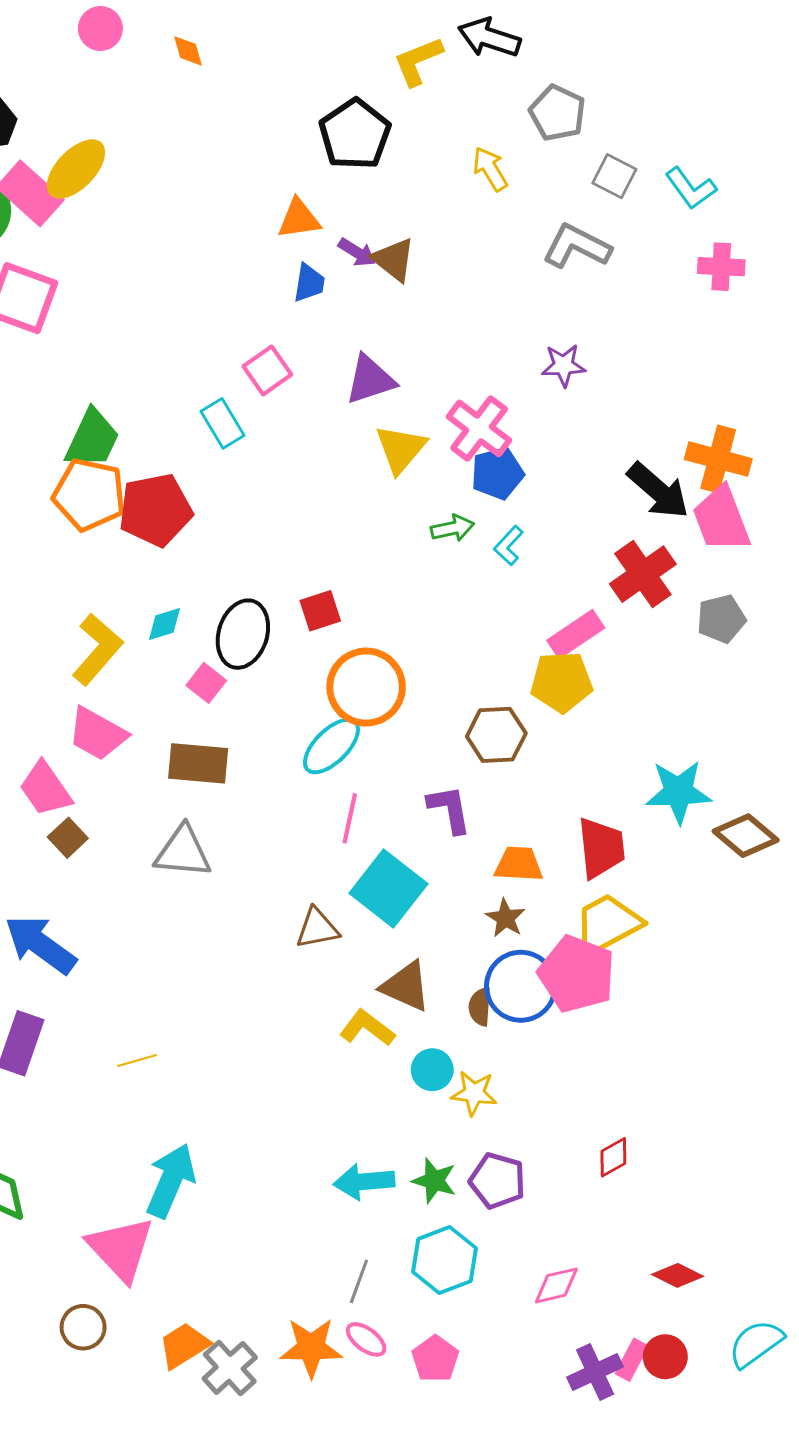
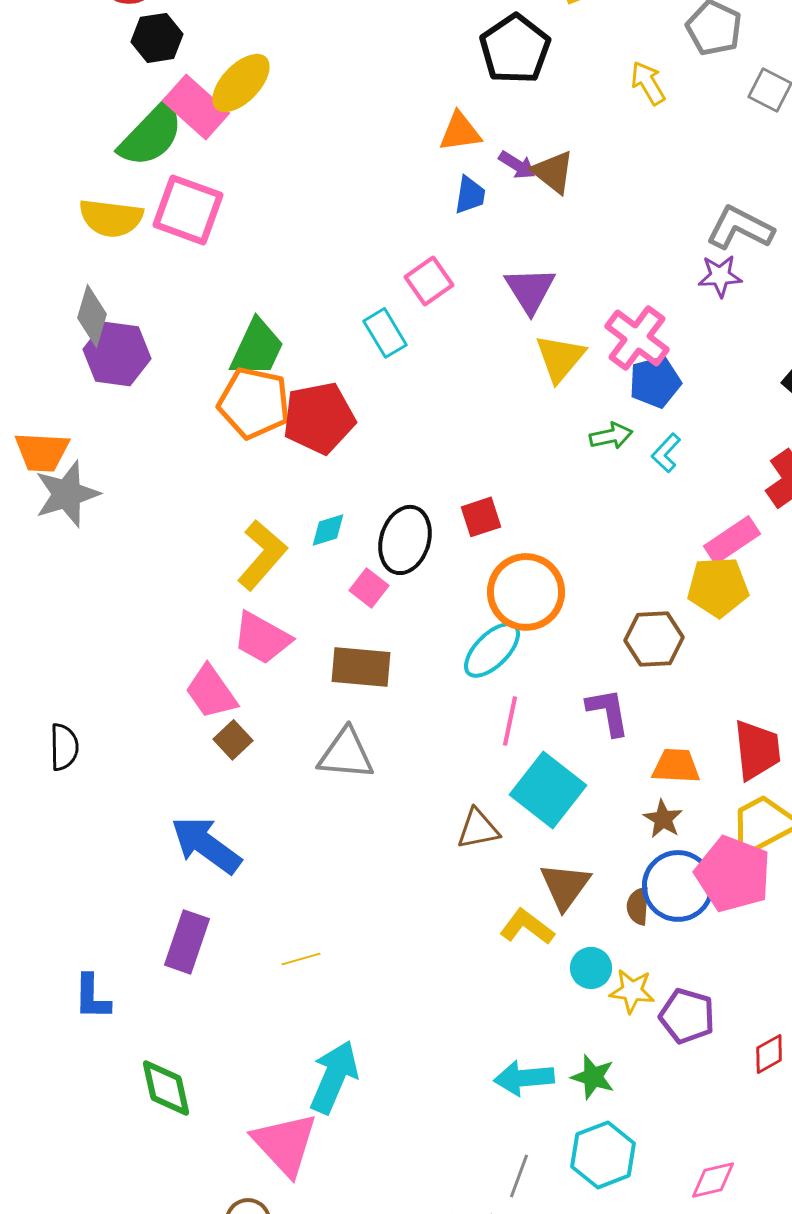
gray L-shape: (577, 246) -> (740, 228), moved
purple triangle: (370, 380) -> (530, 290), turned -44
brown triangle: (406, 986) -> (565, 886), turned 42
purple pentagon: (497, 1181) -> (687, 1016), moved

